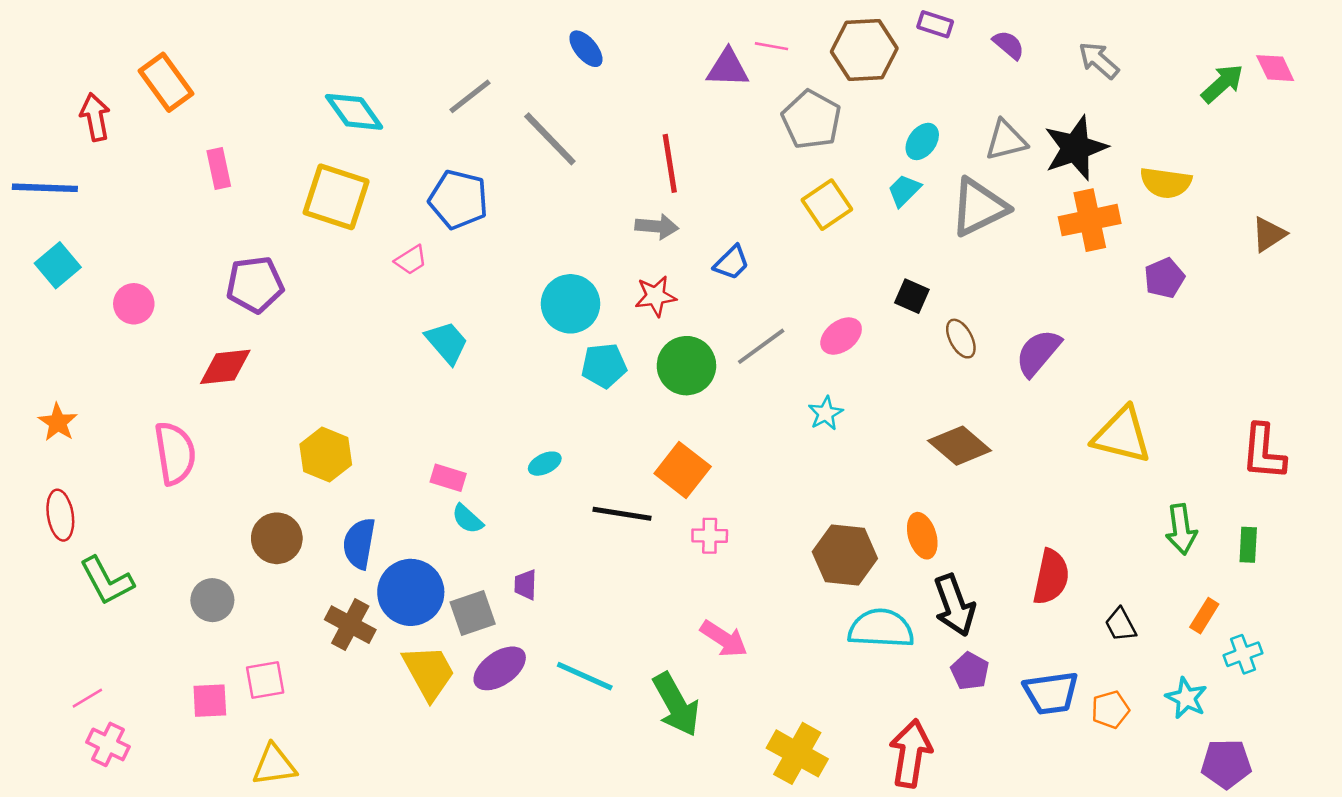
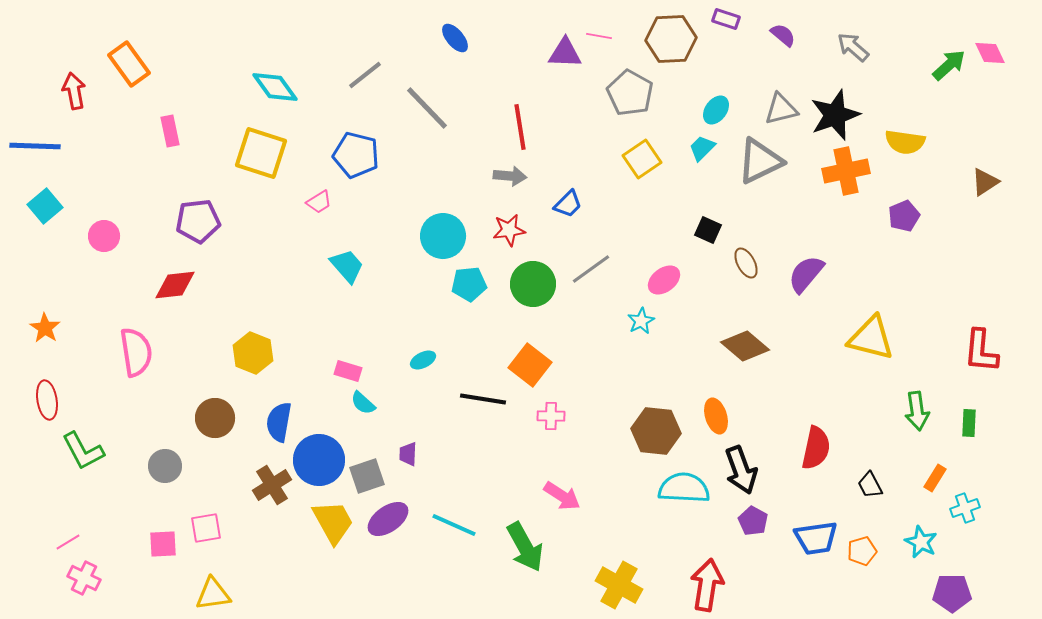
pink ellipse: (841, 336) -> (664, 280), moved
brown cross: (350, 625) -> (272, 485), turned 30

